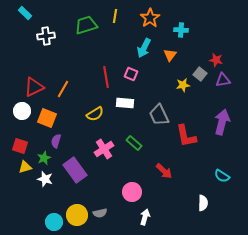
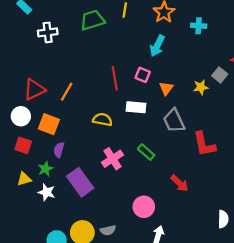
orange triangle: (170, 55) -> (166, 88), moved
yellow semicircle: (95, 114) -> (102, 120), turned -138
red square: (20, 146) -> (23, 145), moved

